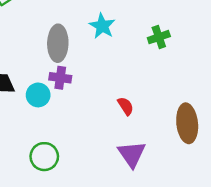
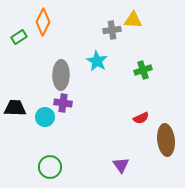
red semicircle: (126, 106) -> (141, 118), moved, turned 98
purple triangle: (132, 154) -> (121, 165), size x0.7

